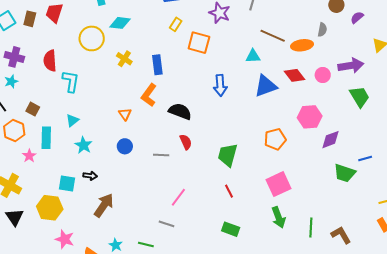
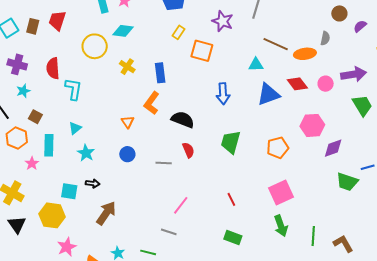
cyan star: (11, 81) -> (23, 91), moved
green trapezoid: (228, 155) -> (231, 142), moved
pink star: (65, 239) -> (67, 247), turned 30

